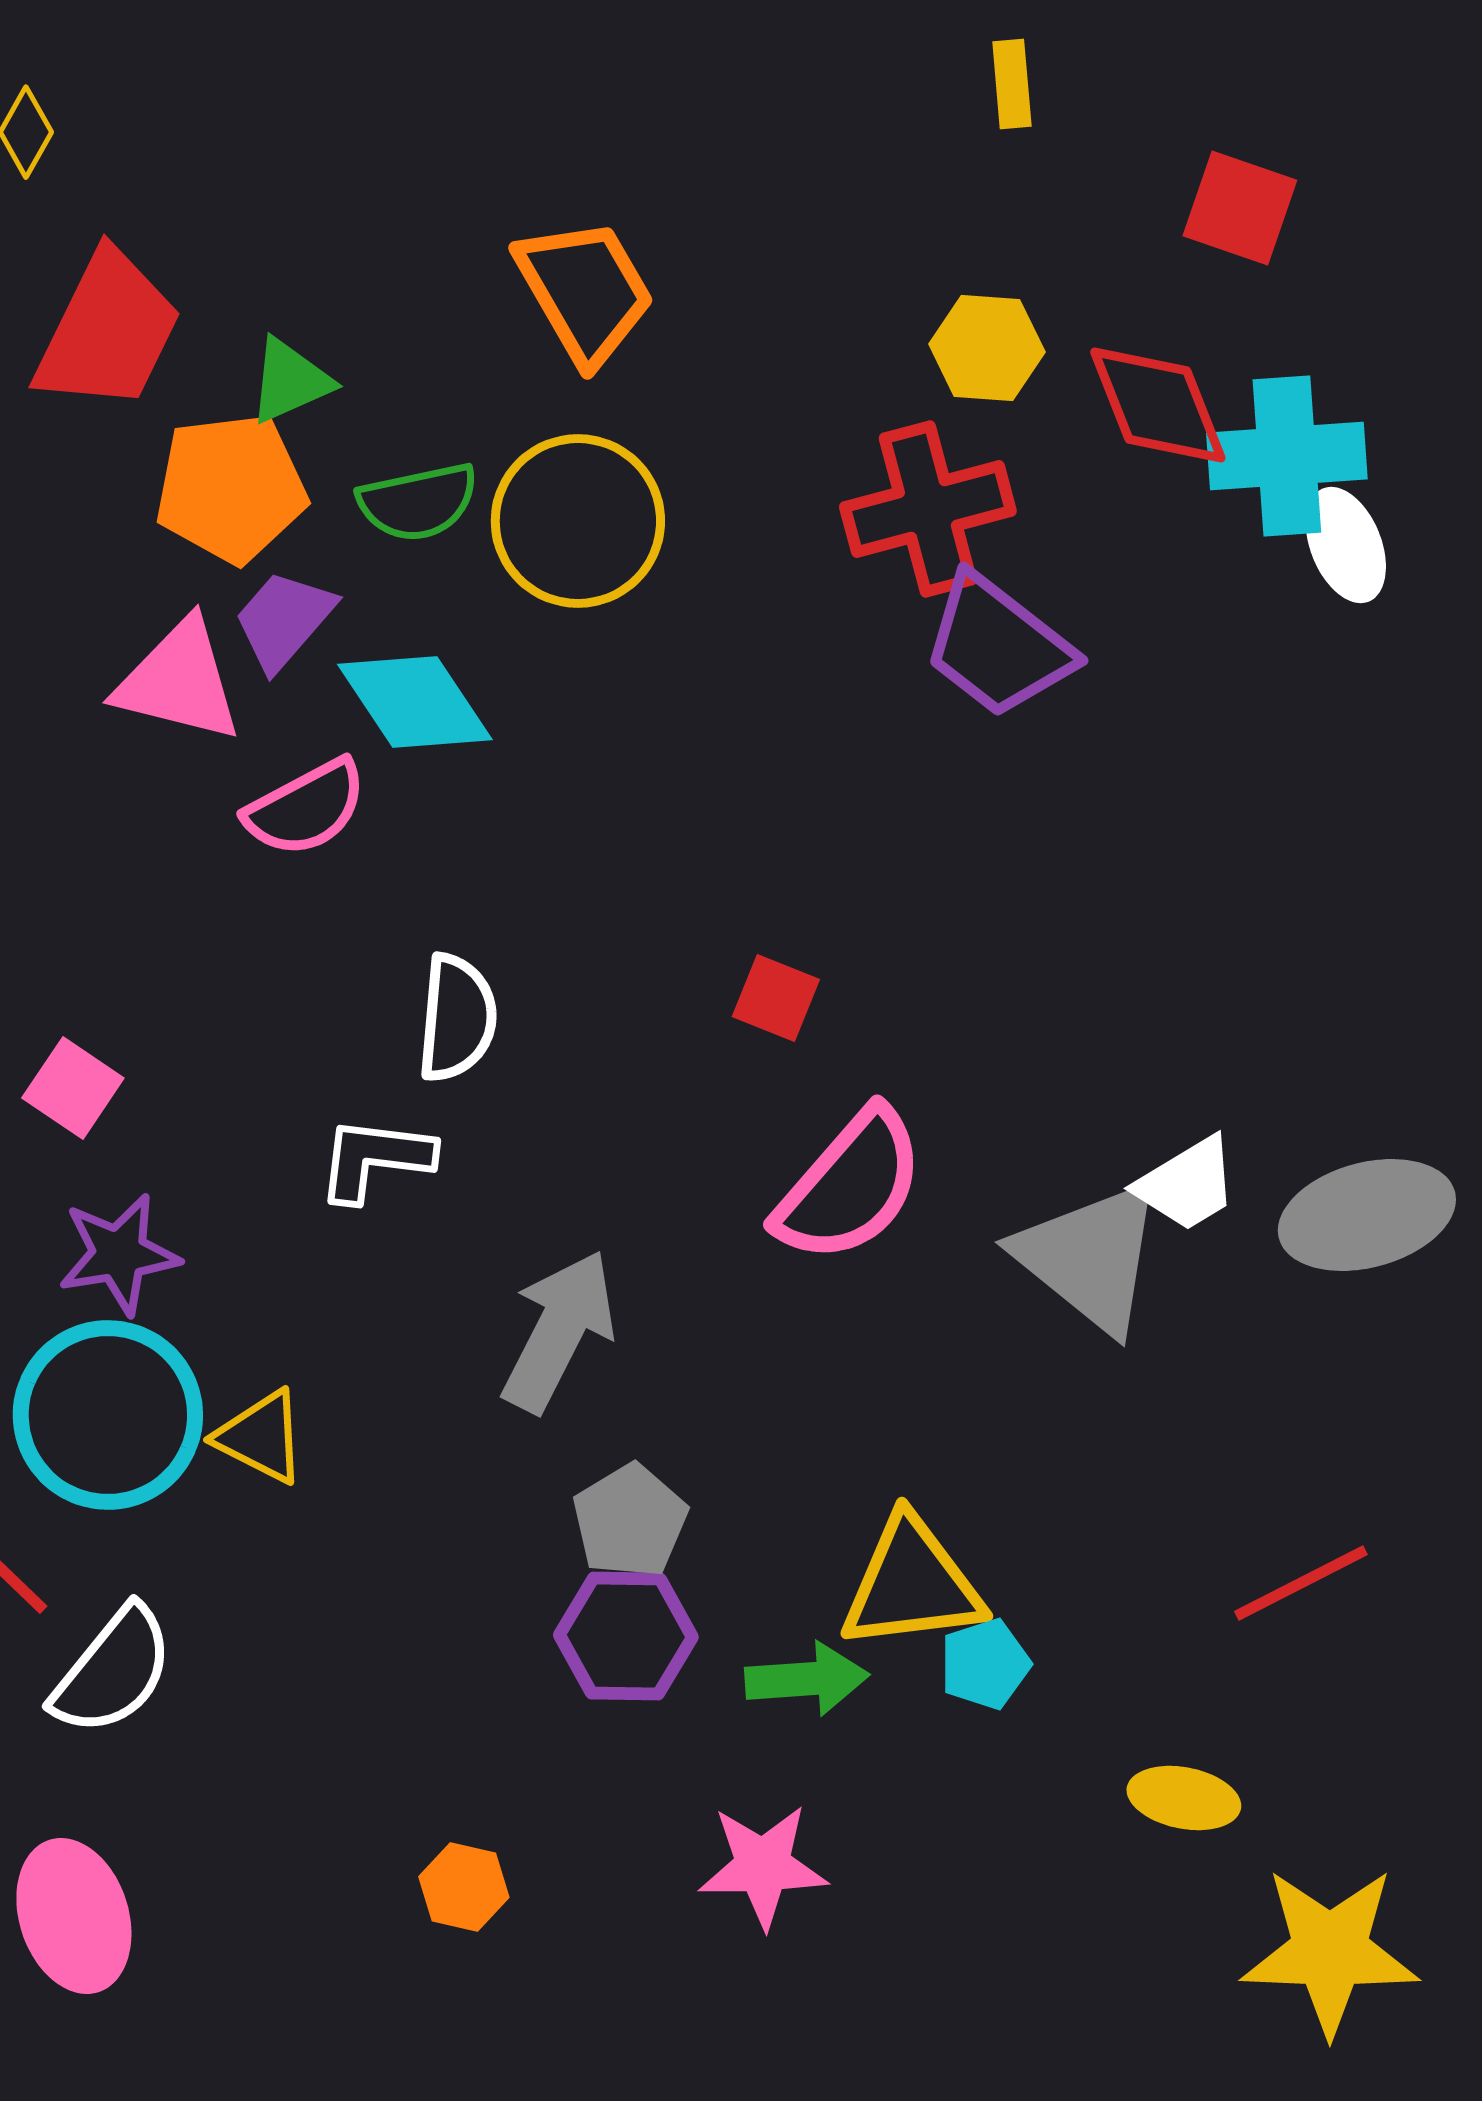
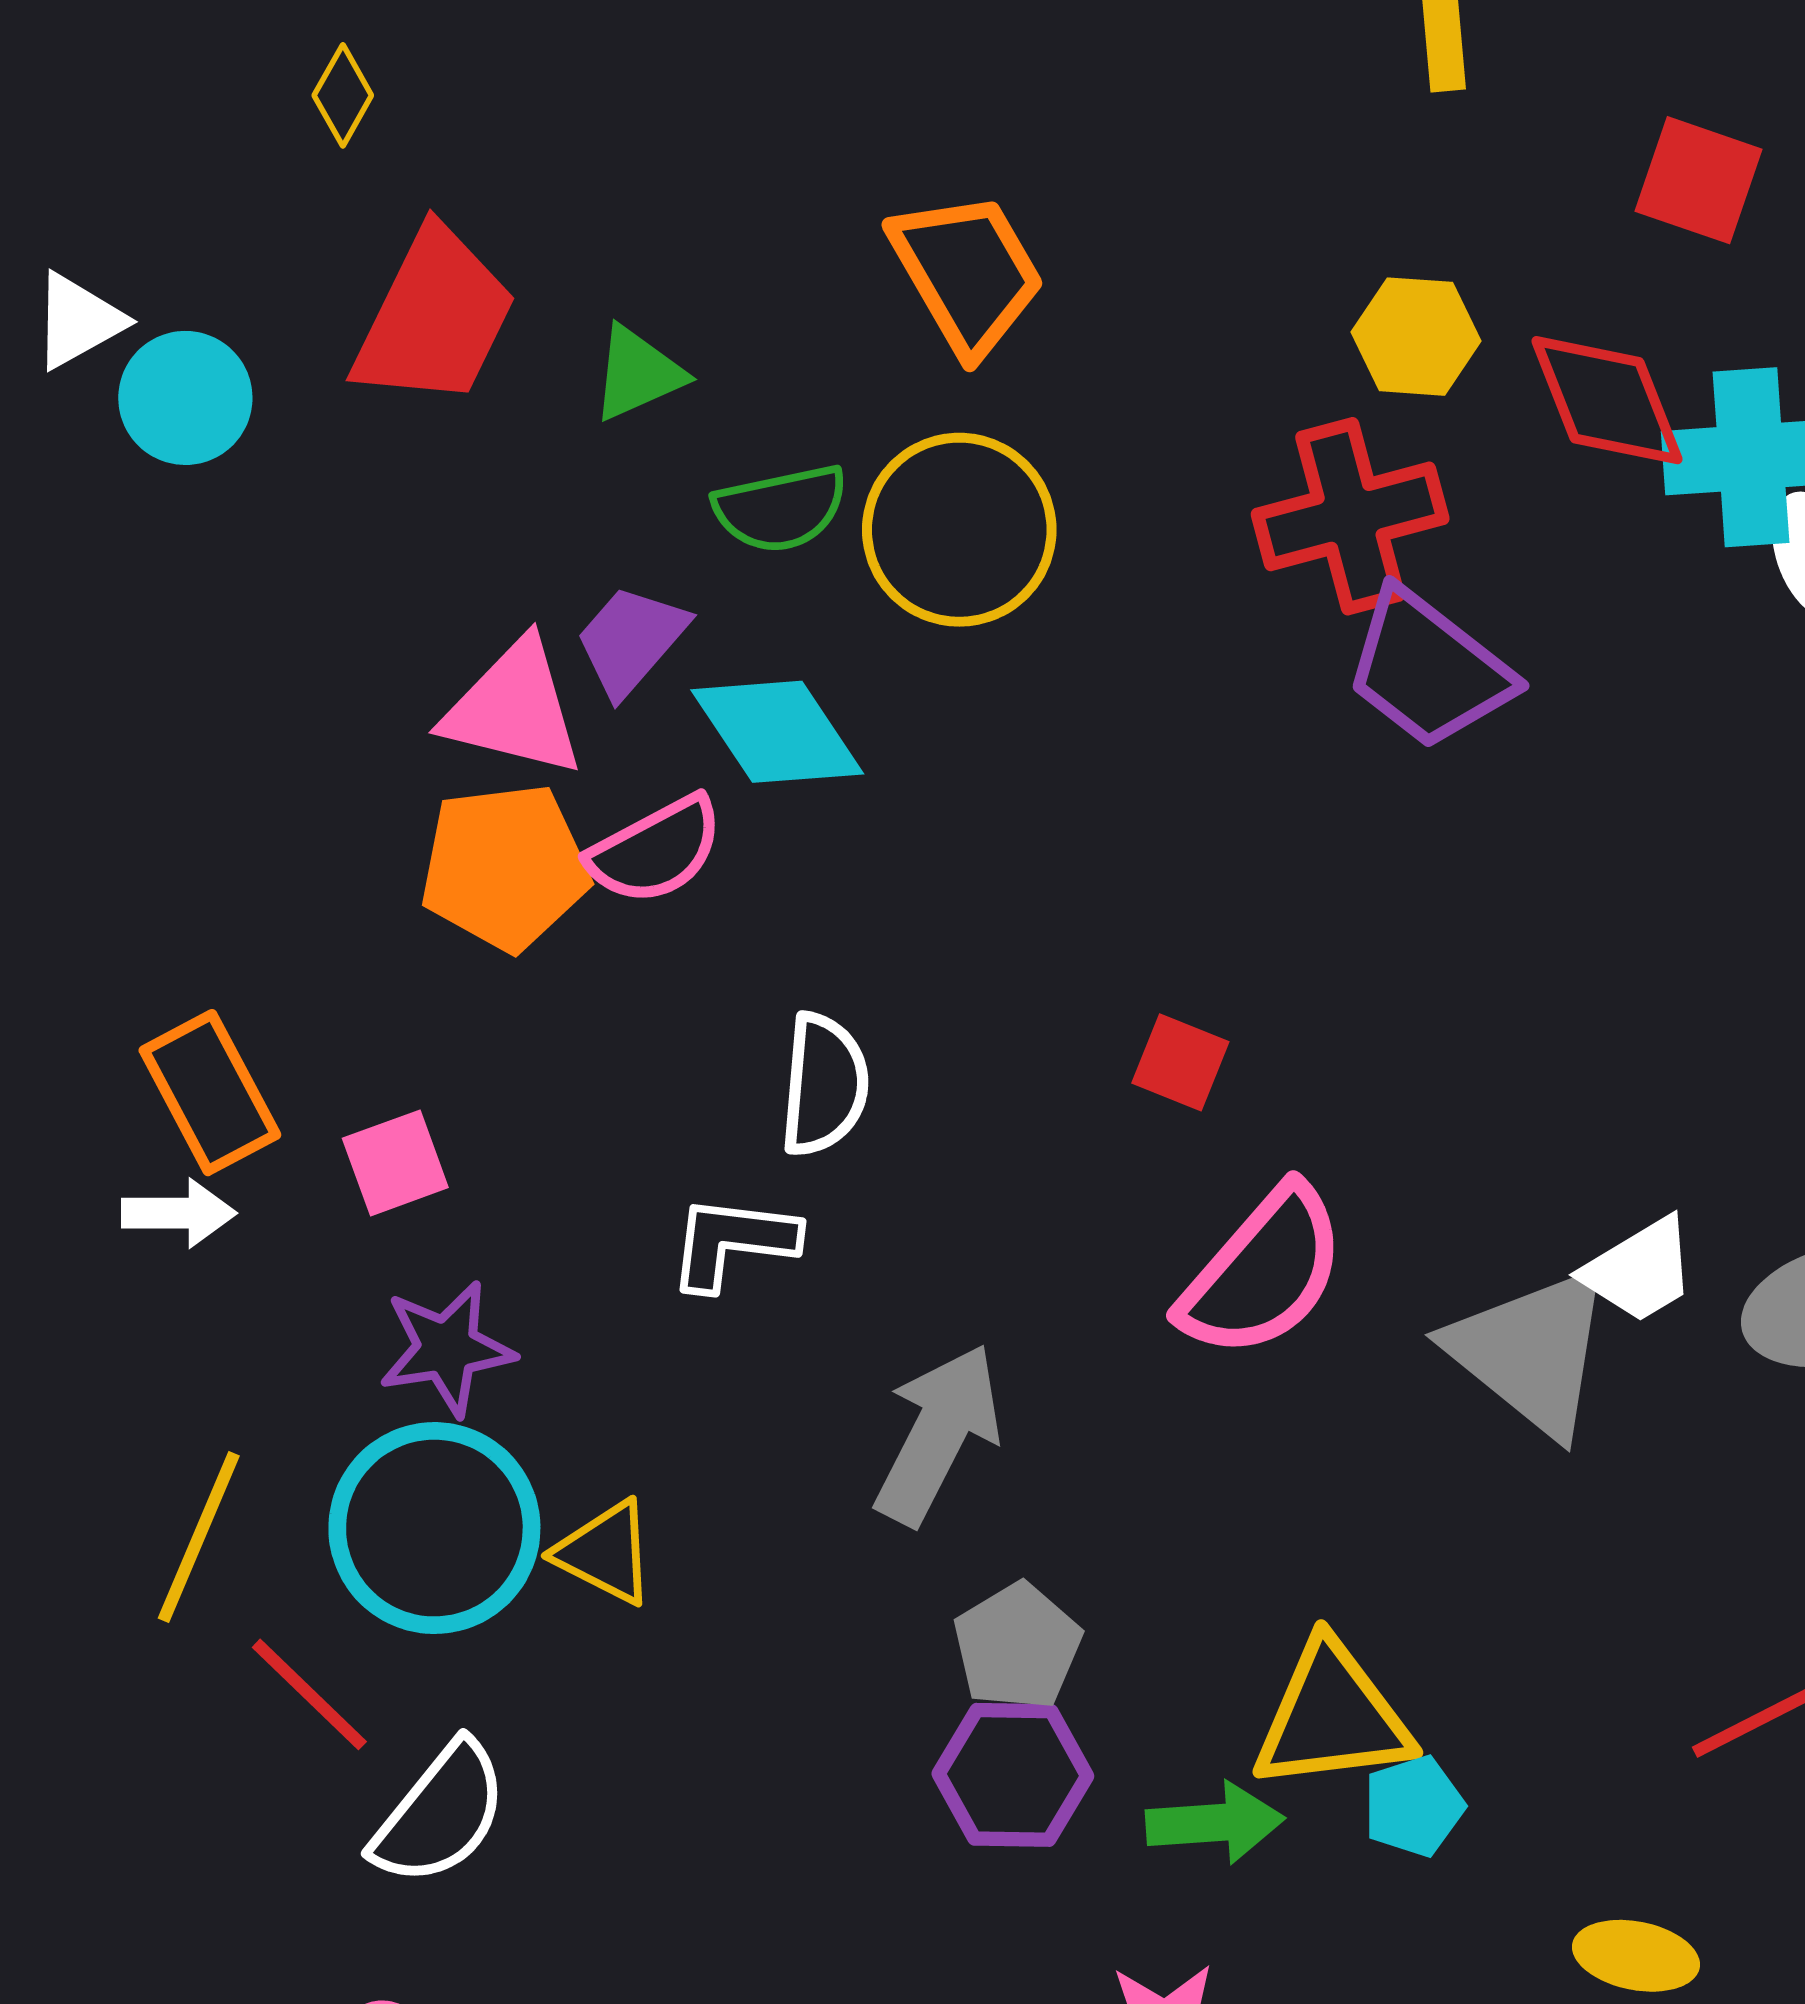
orange pentagon: (231, 488) -> (505, 867), moved
pink square: (73, 1088) -> (395, 1163), turned 36

